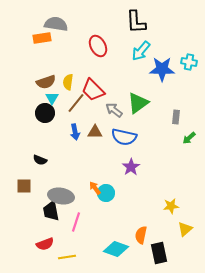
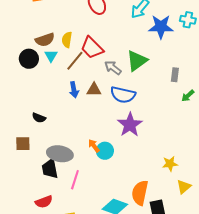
black circle: (45, 113) -> (29, 59), moved
purple star: (131, 167) -> (130, 125), size x1.4
orange semicircle: (141, 235) -> (140, 193), size x1.4

